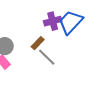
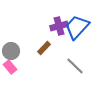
gray line: (47, 57) -> (75, 66), moved

